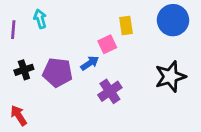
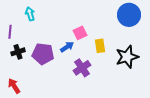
yellow rectangle: (126, 25) -> (100, 46), moved
purple line: (13, 30) -> (10, 32), moved

